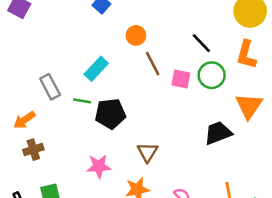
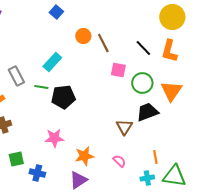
black line: (201, 43) -> (143, 48), moved
brown line: (153, 64) -> (103, 43), moved
green circle: (212, 75) -> (142, 83), moved
brown triangle: (148, 152) -> (124, 127), moved

